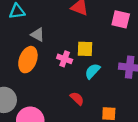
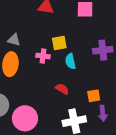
cyan semicircle: (92, 71) -> (70, 61), turned -42

